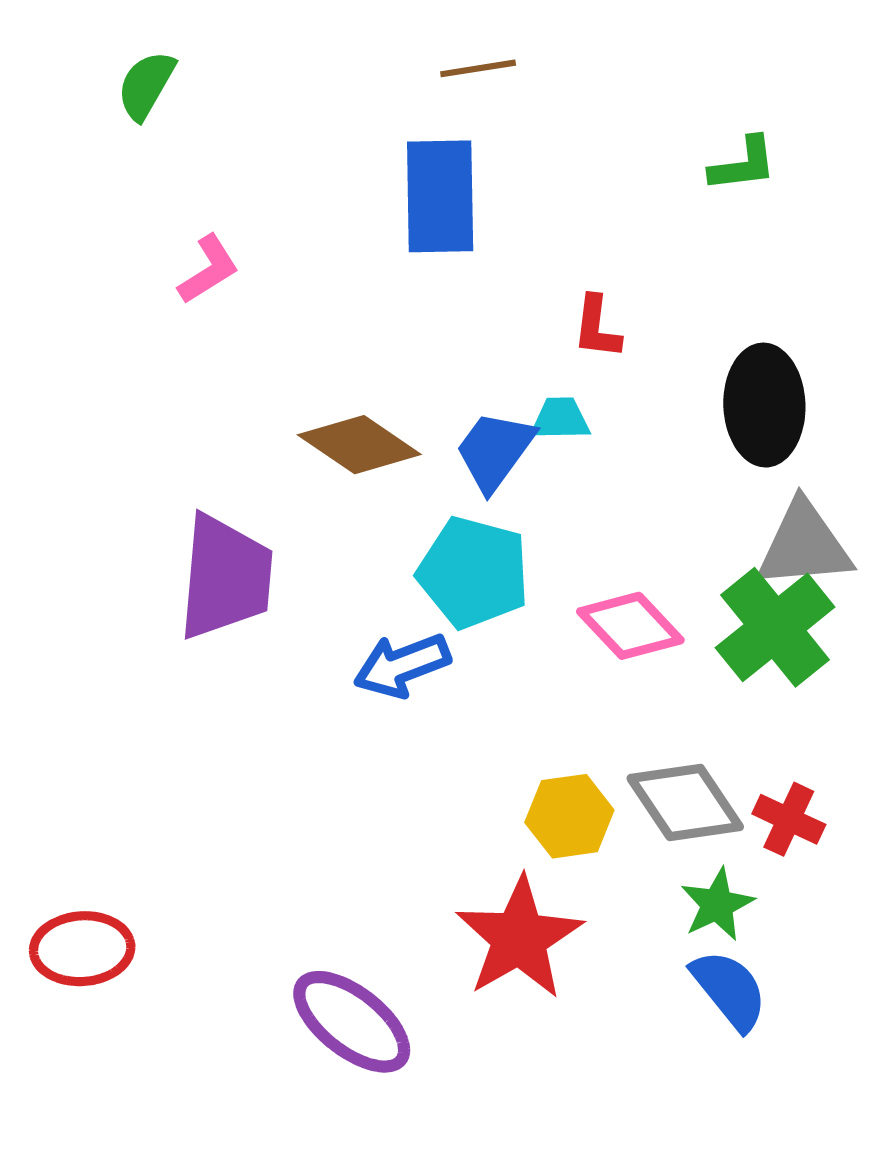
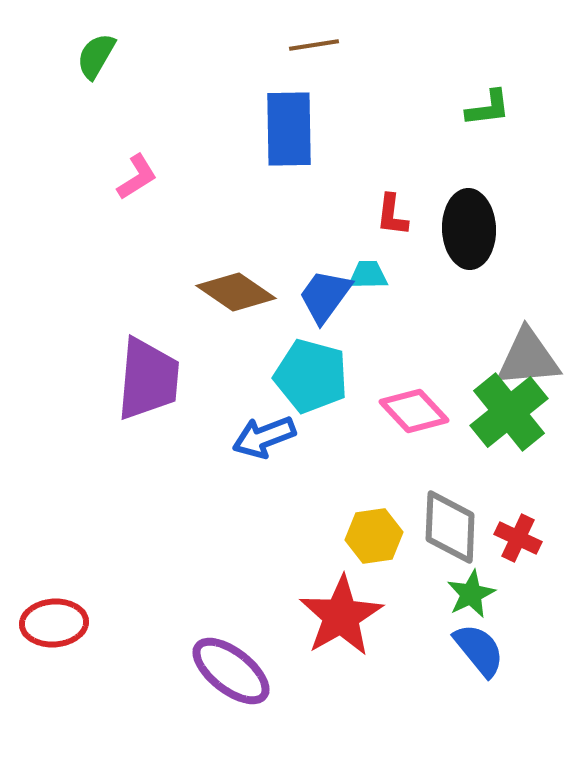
black ellipse: (764, 405) -> (469, 229), moved
gray diamond: (685, 802) -> (450, 527), turned 36

